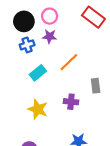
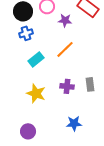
purple star: (50, 36) -> (65, 20), moved
gray rectangle: (96, 86) -> (90, 84), moved

